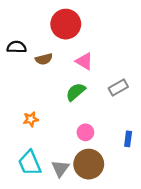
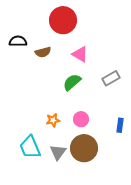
orange star: (31, 119) -> (53, 120), moved

